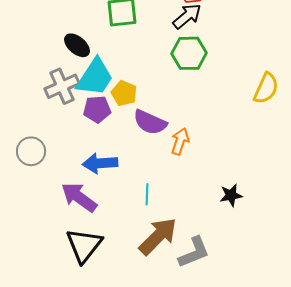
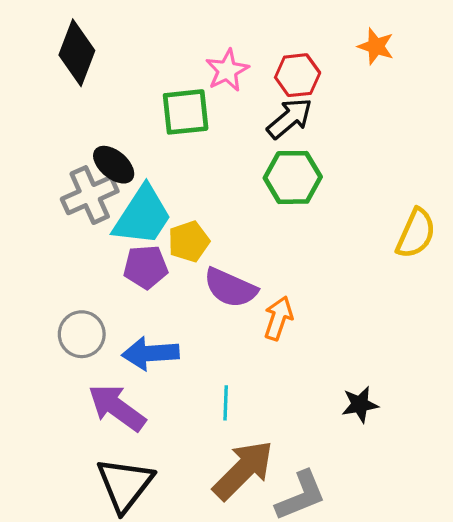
gray cross: (62, 86) -> (90, 195), moved
yellow pentagon: (124, 93) -> (189, 241), turned 30
gray circle: (31, 151) -> (82, 334), moved

